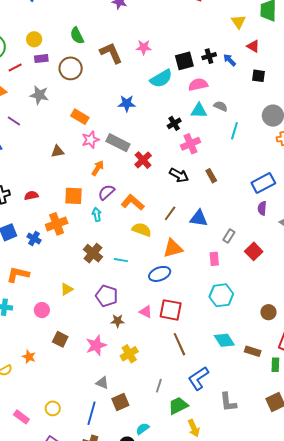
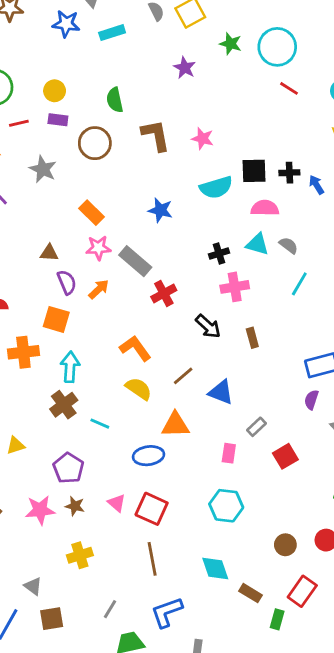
purple semicircle: (106, 192) -> (67, 282), moved, turned 96
cyan arrow: (97, 214) -> (70, 367), moved, size x1.5
pink star: (96, 345) -> (40, 510), moved

